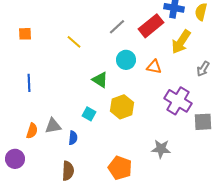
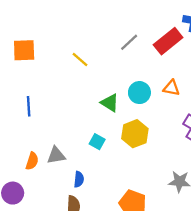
orange square: (25, 34) -> (24, 50), size x1.5
cyan circle: (126, 60) -> (139, 93), moved
blue semicircle: (73, 138) -> (79, 179), moved

